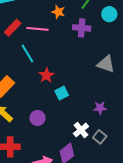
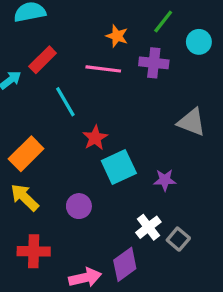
pink line: (38, 29) -> (103, 69), moved
cyan square: (62, 93) -> (119, 167), size x1.5
purple star: (100, 108) -> (165, 180), moved

